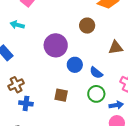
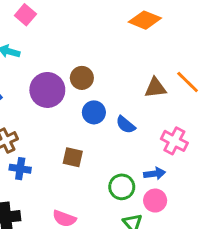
brown circle: (87, 26) -> (82, 78), moved
purple circle: (56, 45) -> (47, 90), moved
green circle: (96, 94) -> (122, 187), moved

